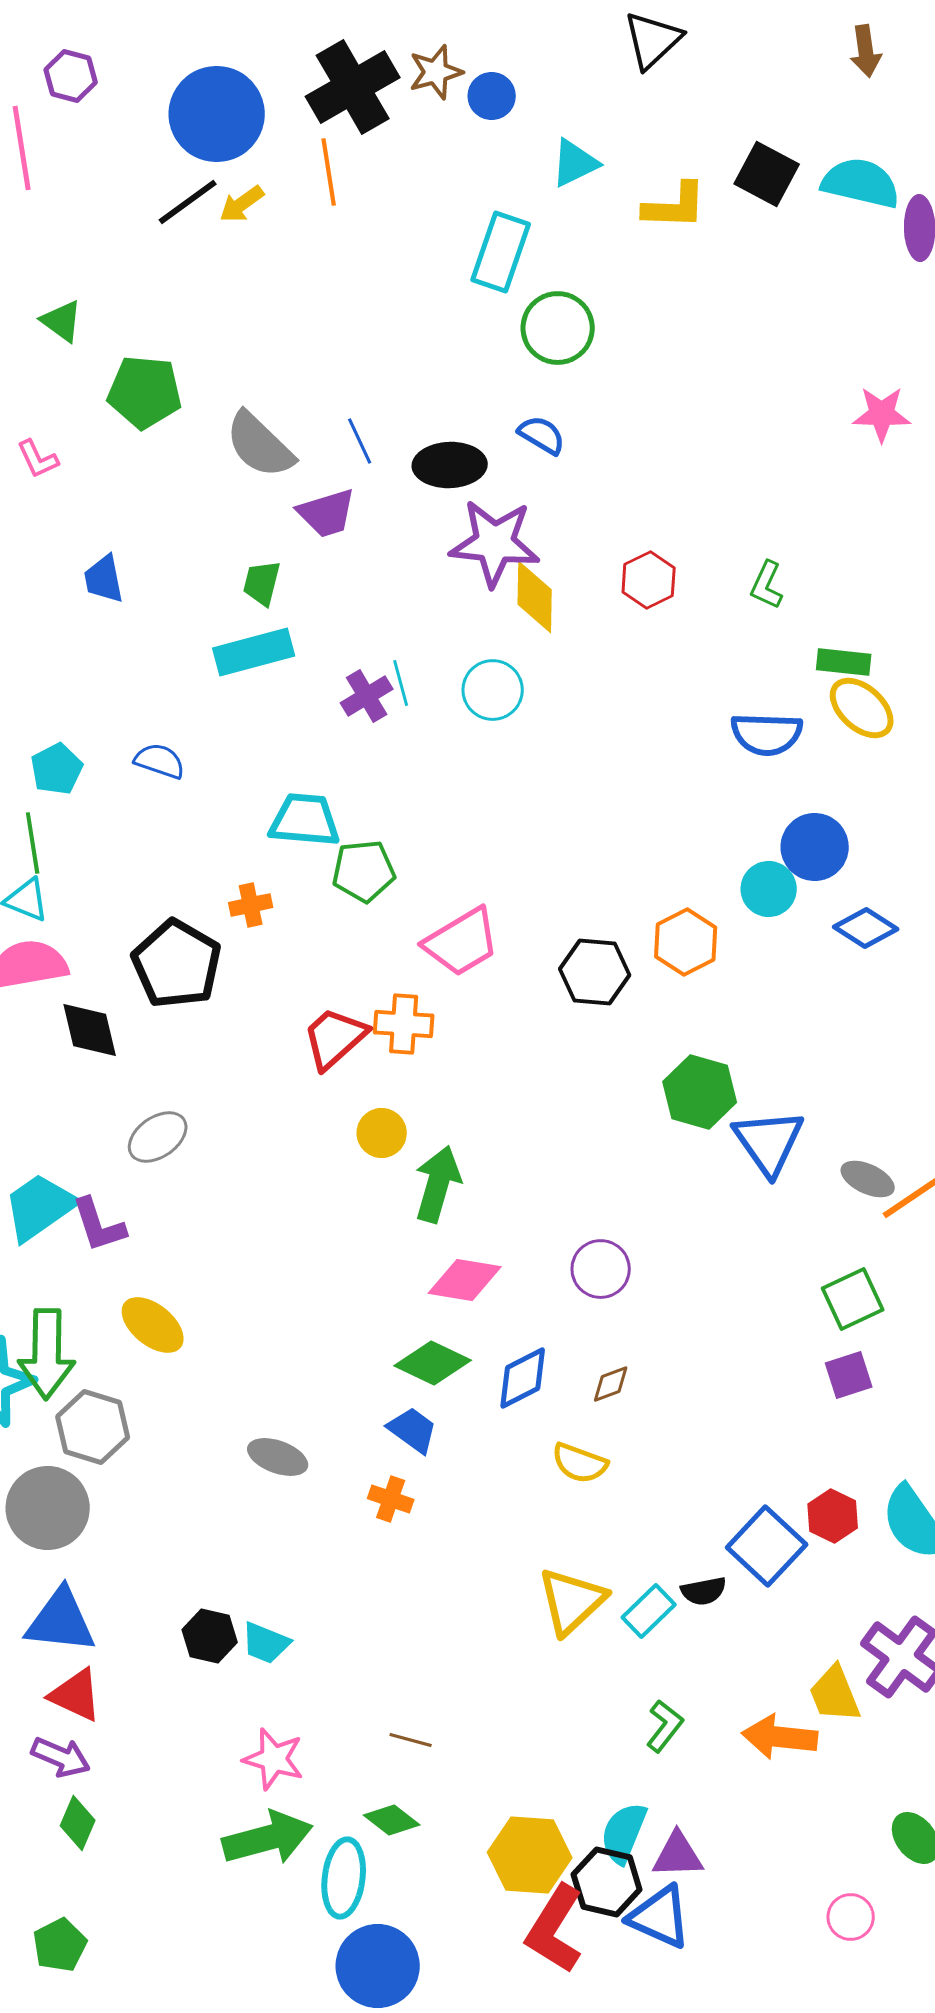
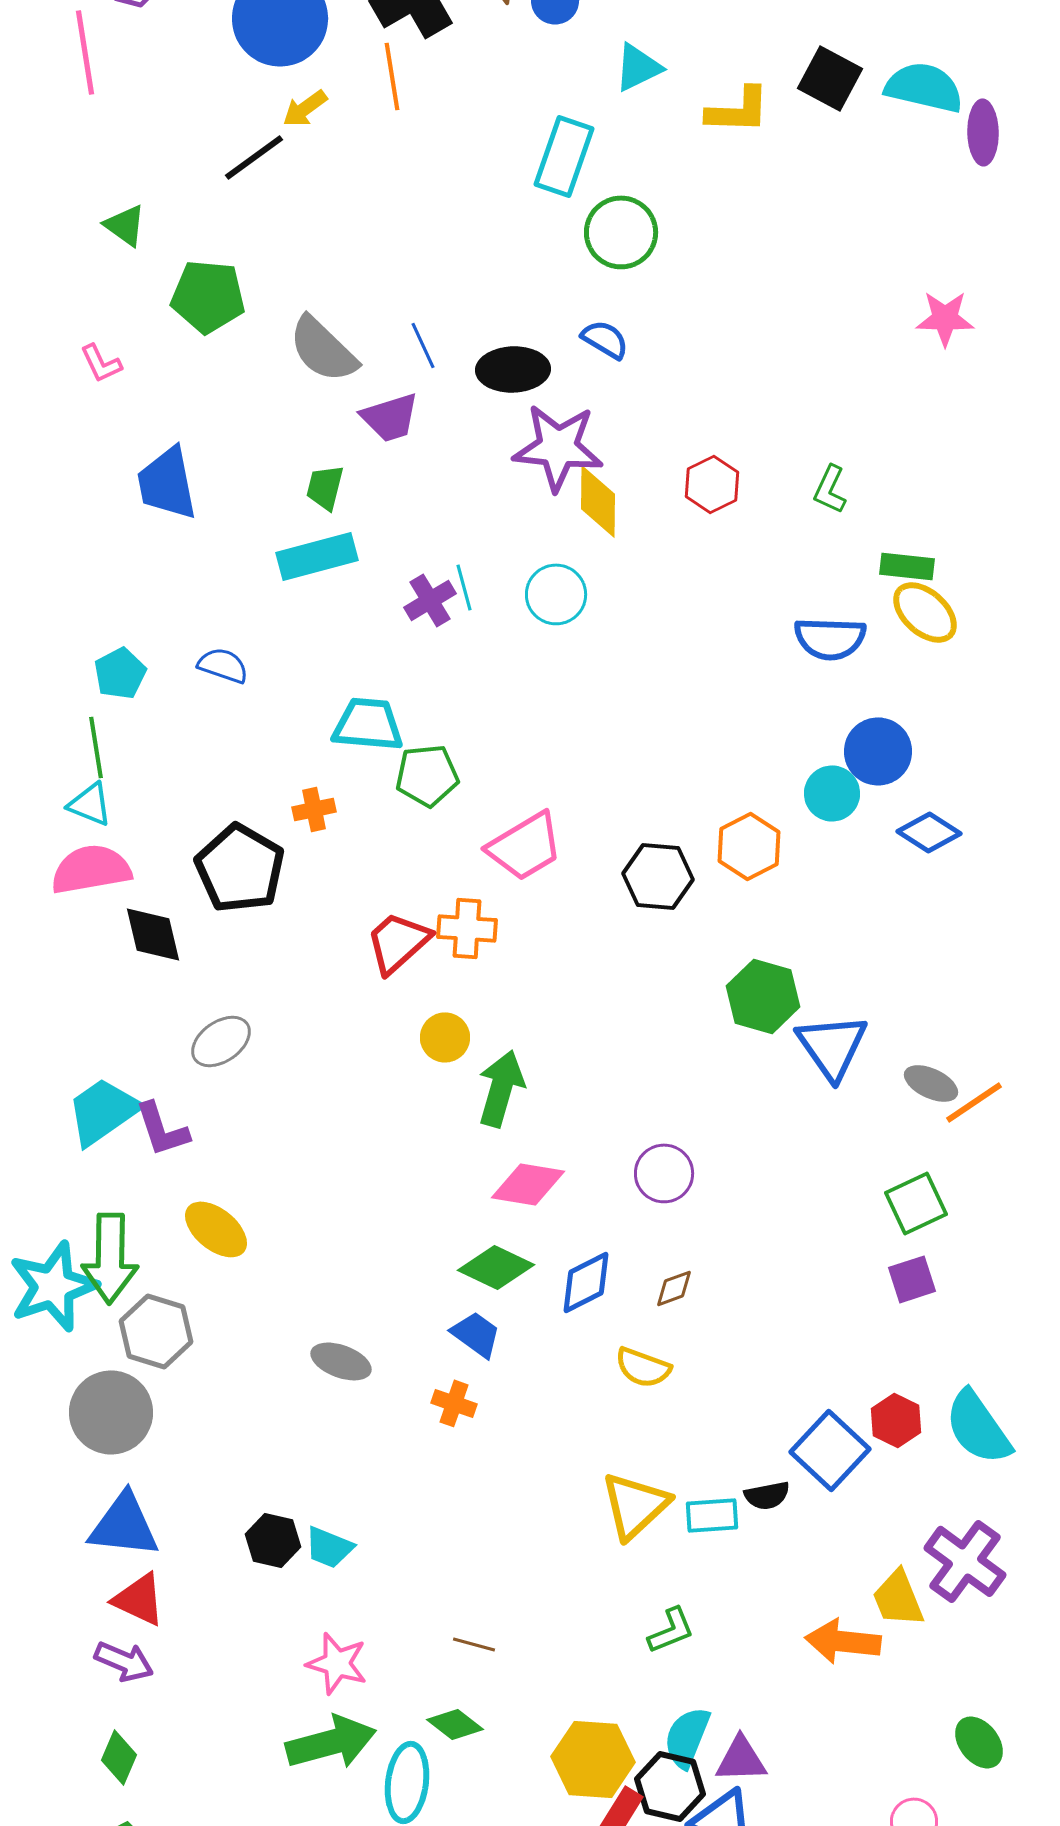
black line: (188, 202) -> (254, 157), moved
blue trapezoid: (104, 579) -> (167, 483), size x1.5
cyan rectangle: (649, 1611) -> (712, 1515), turned 40
green L-shape: (665, 1726) -> (671, 1630), moved, turned 30
green diamond: (78, 1823) -> (119, 1757), moved

